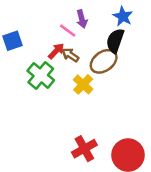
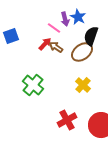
blue star: (123, 16) -> (78, 17), moved
green cross: (41, 75) -> (33, 85), moved
yellow cross: (83, 84) -> (83, 85), moved

